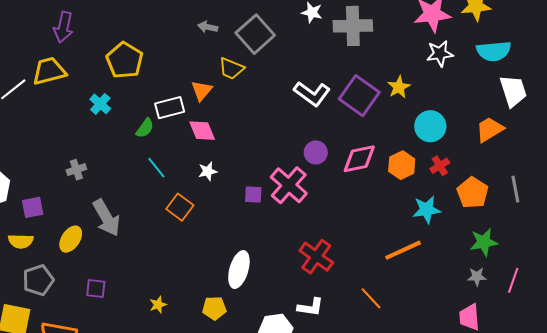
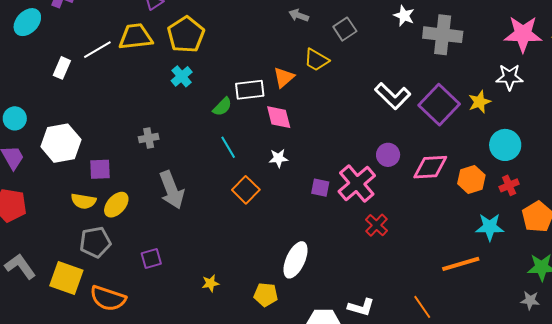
gray square: (255, 34) -> (345, 29), size x0.6
white star: (440, 53) -> (510, 77), moved
yellow pentagon: (125, 60) -> (186, 35), moved
yellow ellipse: (71, 239) -> (116, 205), moved
red cross: (316, 257) -> (376, 225), moved, size x0.7
purple square: (96, 289) -> (151, 259), turned -30

